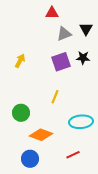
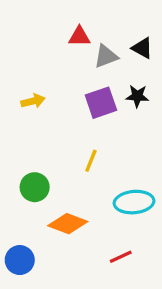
red triangle: (52, 13) -> (79, 36), moved
black triangle: (86, 29) -> (142, 48), turned -32
yellow arrow: (20, 61) -> (33, 101), turned 48
blue circle: (30, 159) -> (20, 260), moved

